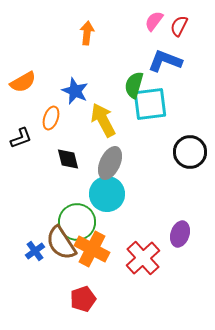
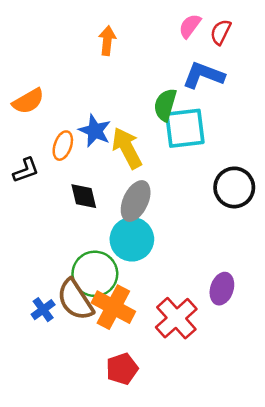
blue star: (75, 91) -> (95, 131), moved
red pentagon: (83, 299) -> (122, 369), moved

